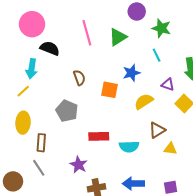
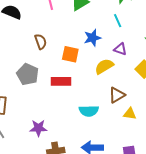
purple triangle: (168, 85) -> (120, 49), moved
red rectangle: (99, 136) -> (61, 81), moved
purple star: (79, 165) -> (38, 128), turned -30

